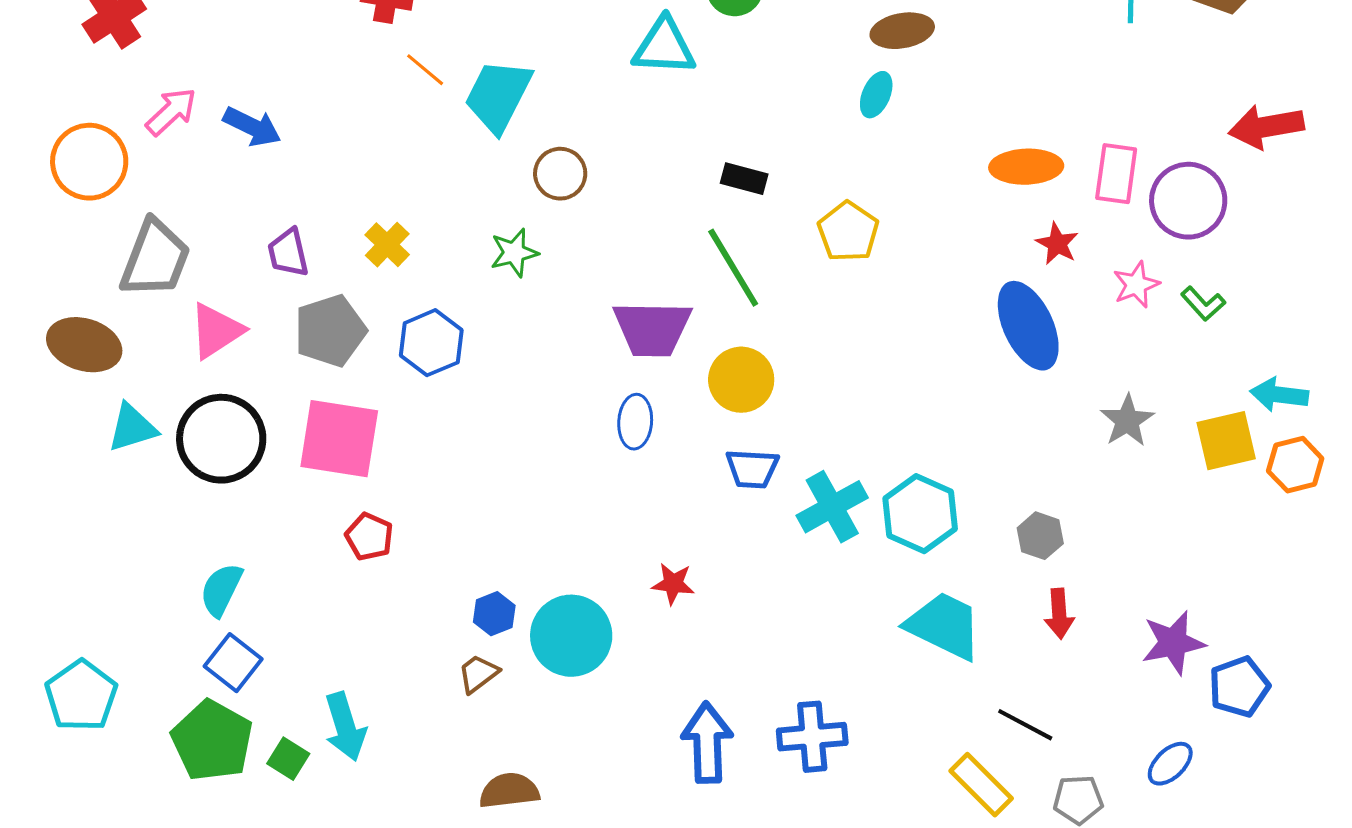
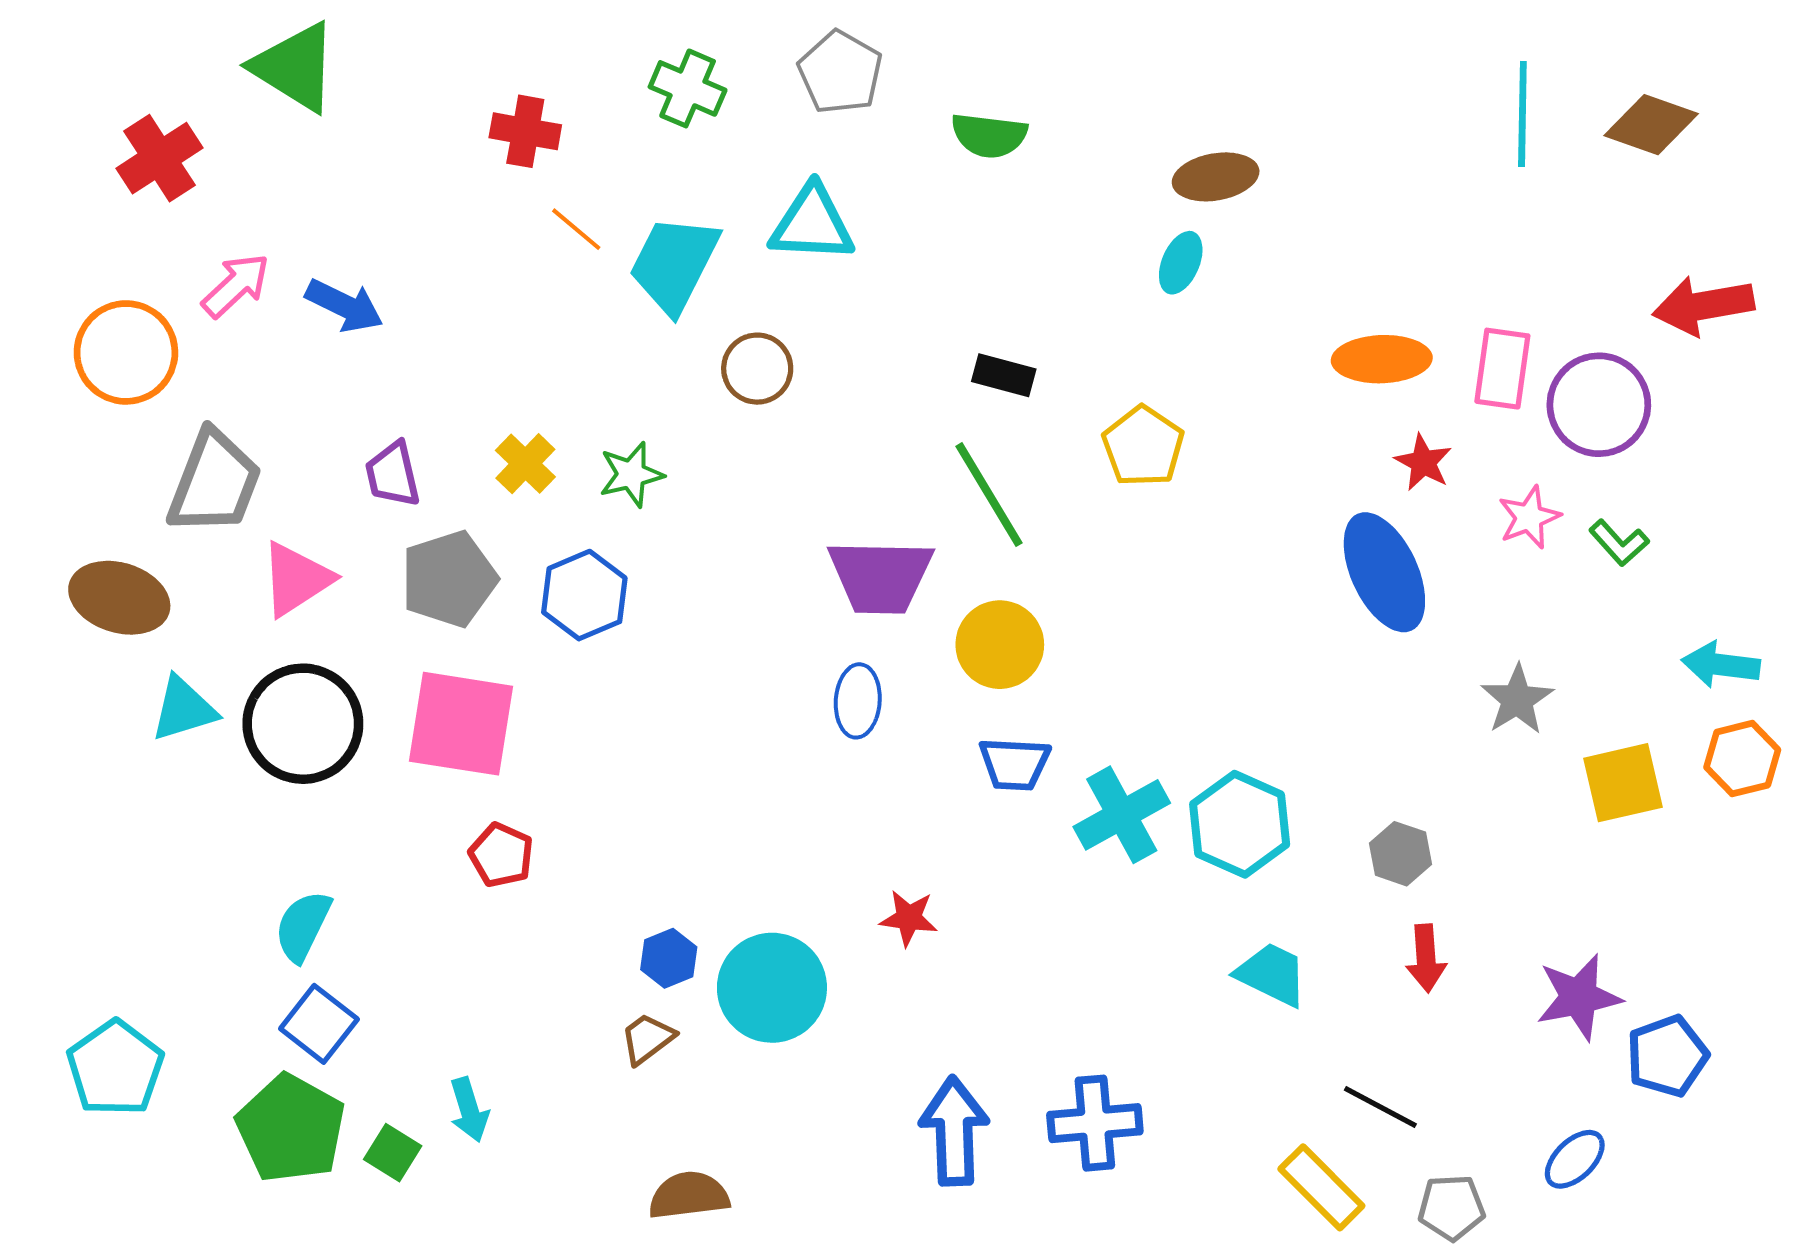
cyan triangle: (664, 47) -> (812, 224), moved
green star: (514, 253) -> (631, 474), moved
yellow square: (1226, 441) -> (1623, 783), moved
cyan trapezoid: (944, 626) -> (1272, 974), size x0.7
cyan arrow: (345, 727) -> (469, 1110), size x0.7

